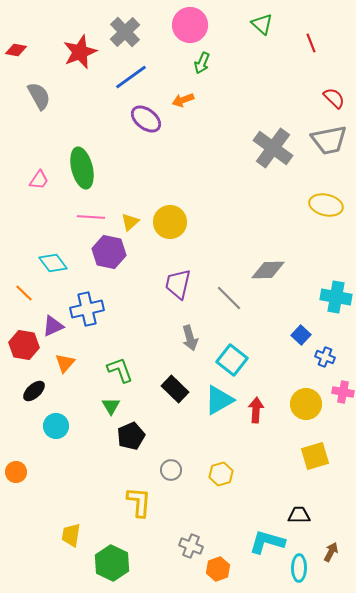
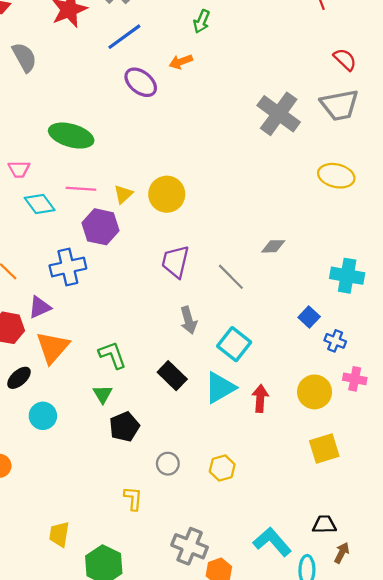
green ellipse: (82, 168) -> (71, 136), turned -60
pink trapezoid: (39, 180) -> (19, 169), moved, turned 55
cyan diamond: (53, 263) -> (40, 204), moved
gray diamond: (268, 270) -> (273, 246), size x0.7
blue cross: (87, 309) -> (68, 267), moved
orange triangle: (65, 363) -> (53, 347), size x1.6
yellow L-shape: (139, 502) -> (133, 498), size x0.7
black trapezoid: (299, 515) -> (324, 524), moved
cyan L-shape: (267, 542) -> (272, 542), turned 33
gray cross: (191, 546) -> (190, 546), size x1.4

